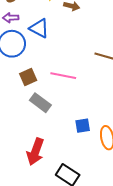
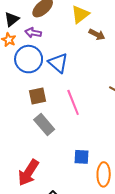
blue triangle: (39, 28) -> (58, 63), moved
pink line: (63, 76) -> (73, 102), turned 45

